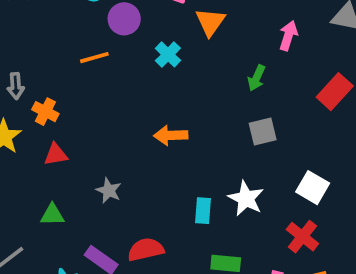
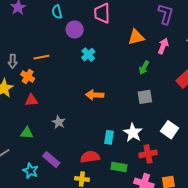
orange triangle: (210, 22) -> (136, 37), moved, turned 36
cyan cross: (168, 54) -> (88, 55), moved
orange line: (94, 58) -> (41, 57), moved
red cross: (302, 237) -> (148, 154), moved, turned 36
red semicircle: (146, 250) -> (90, 157), moved

